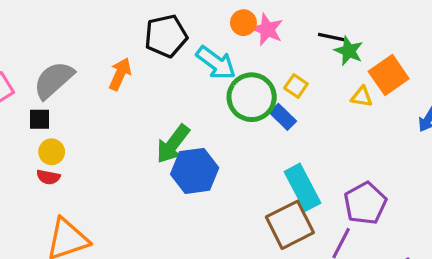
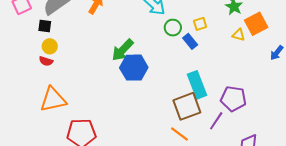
yellow square: (296, 86) -> (200, 24), turned 32
green circle: (252, 97) -> (173, 28), size x0.6
purple pentagon: (365, 203) -> (233, 99), turned 30

